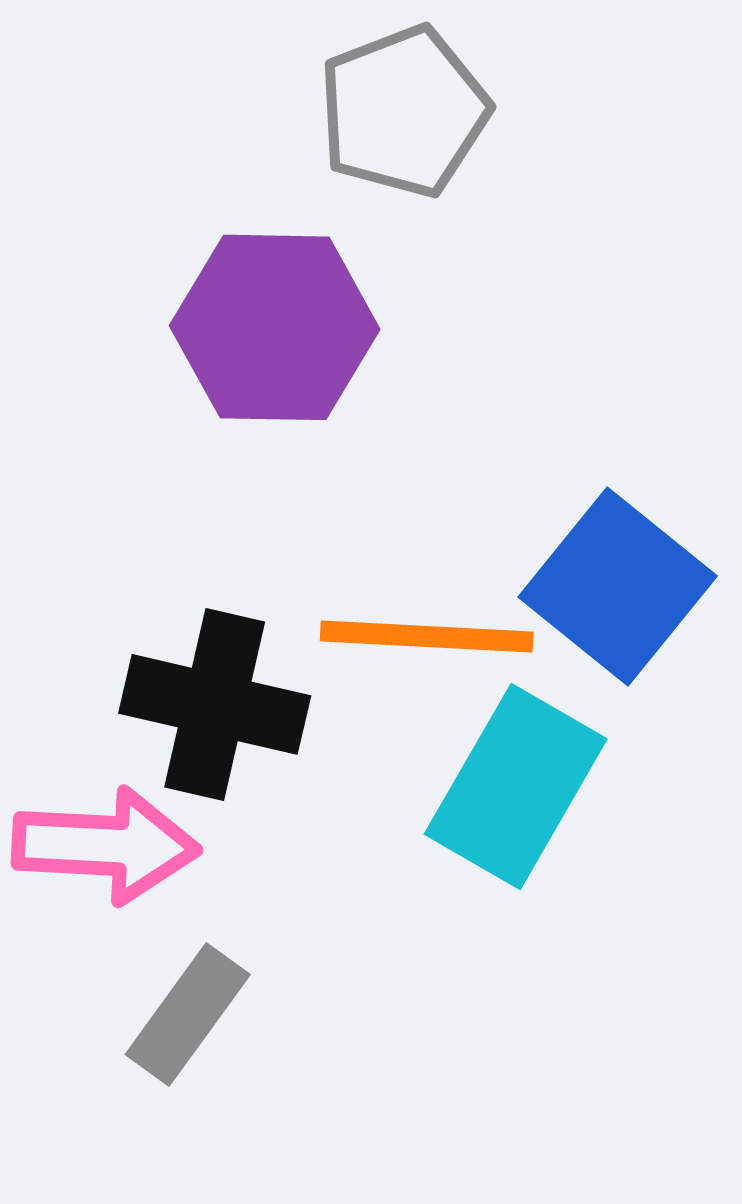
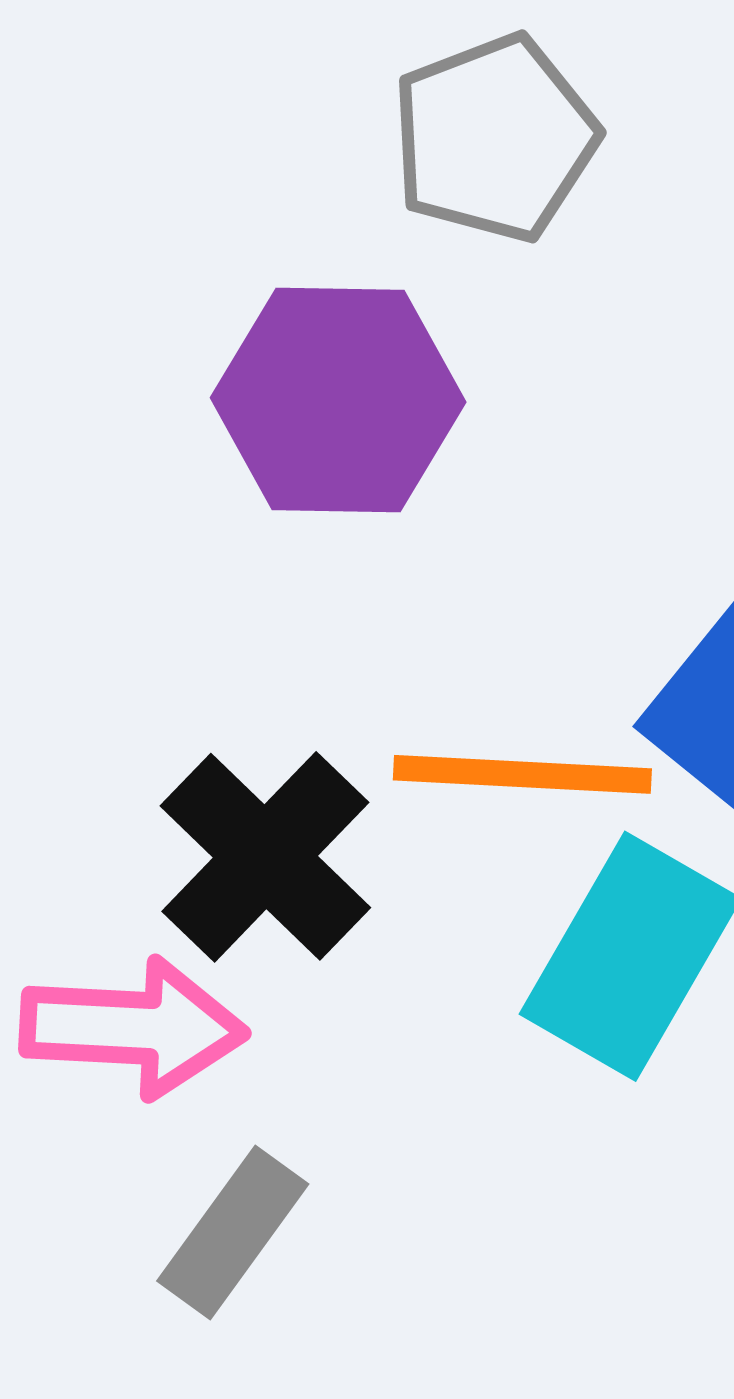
black cross: (215, 704) -> (265, 857), turned 31

